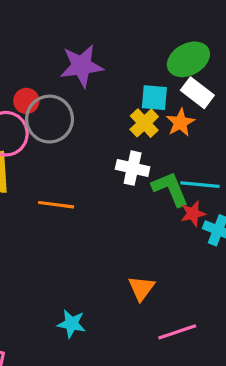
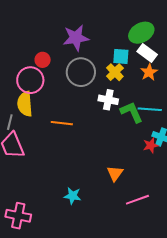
gray circle: (50, 119) -> (81, 72), moved
orange star: (180, 123) -> (149, 72), moved
red star: (193, 214) -> (151, 145), moved

